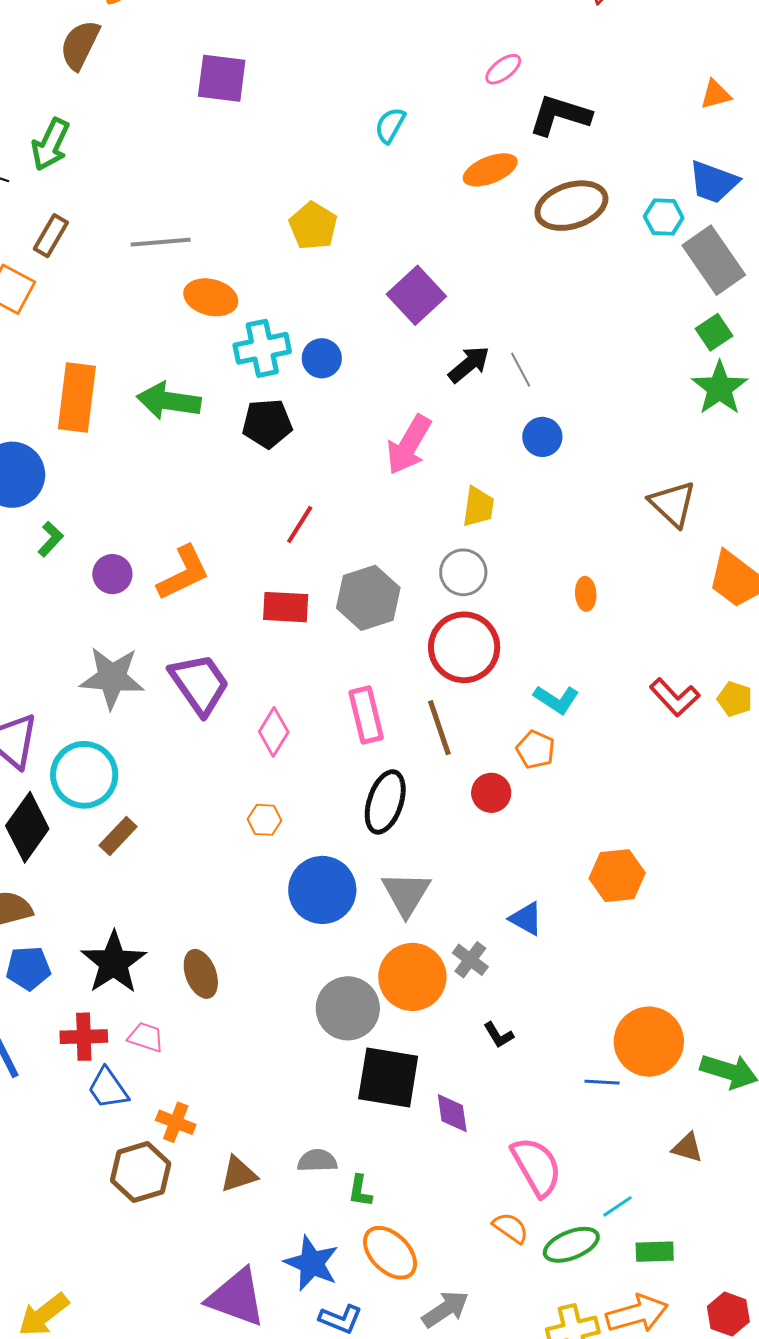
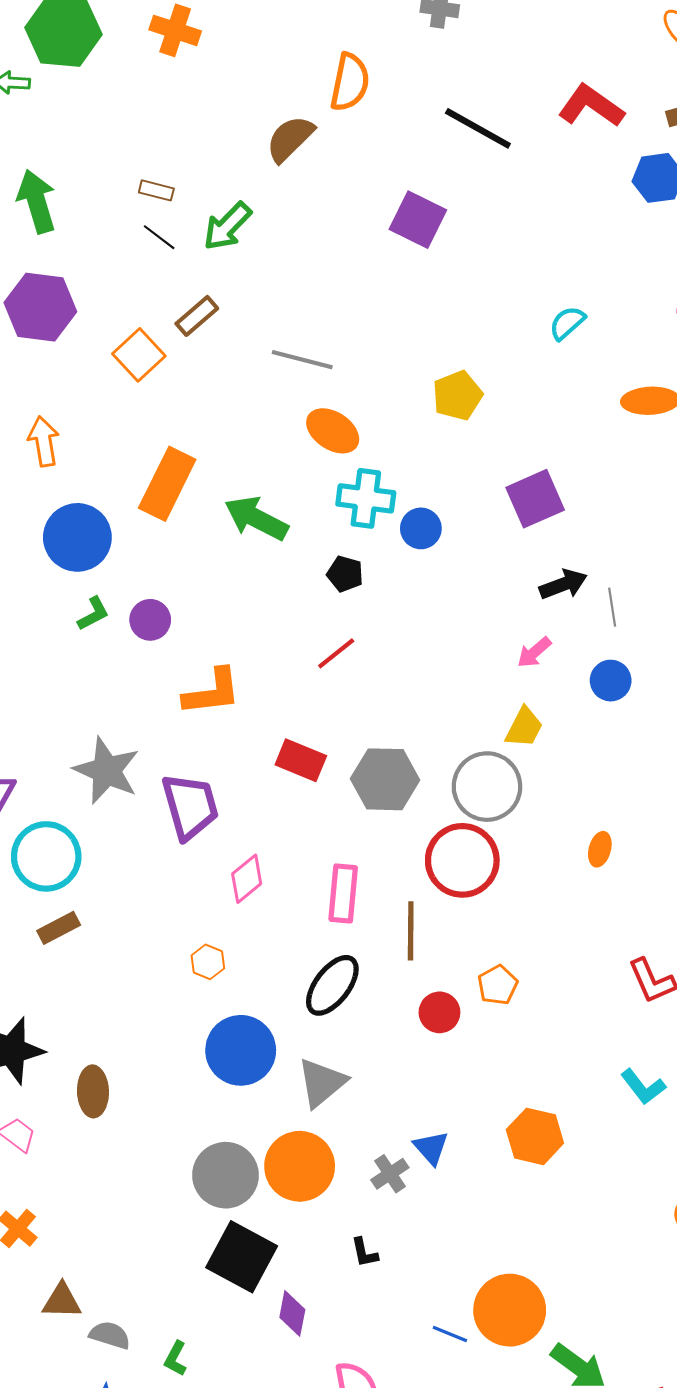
black pentagon: (267, 424) -> (345, 574), size x0.7
pink arrow: (409, 445) -> (534, 652), moved, size x0.6
red line: (300, 524) -> (336, 653), moved
gray circle: (463, 572) -> (487, 787), size x1.4
purple circle: (112, 574) -> (150, 620), moved
cyan L-shape: (556, 699) -> (643, 1087), moved
gray cross: (470, 960) -> (390, 1174), moved
gray semicircle: (317, 1161) -> (110, 1335), moved

